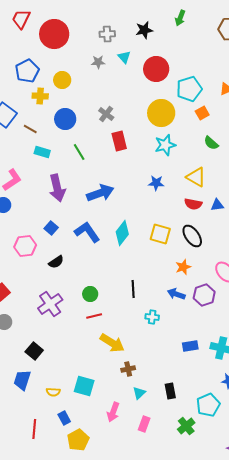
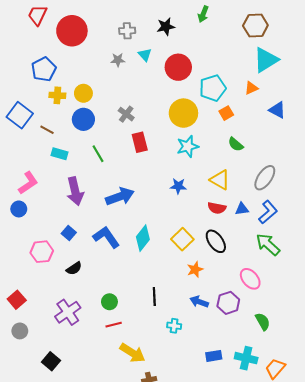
yellow circle: (62, 80) -> (83, 93), moved
yellow square: (160, 234) -> (182, 239), turned 30
orange star: (183, 267) -> (195, 269), moved

